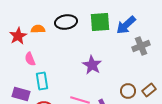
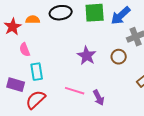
brown circle: (128, 91) -> (119, 57), moved

